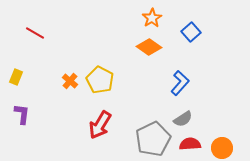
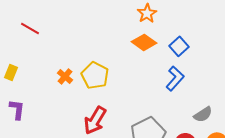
blue square: (191, 32) -> (179, 46), moved
gray semicircle: (183, 119) -> (203, 114), moved

